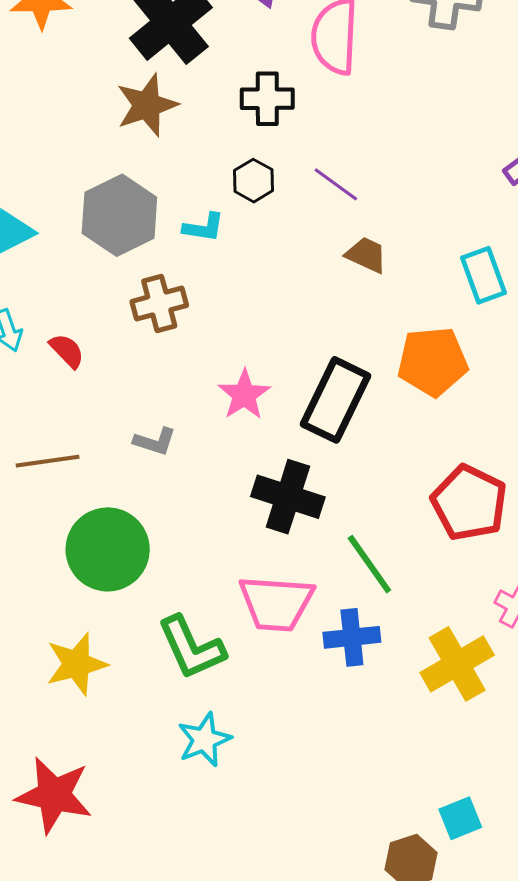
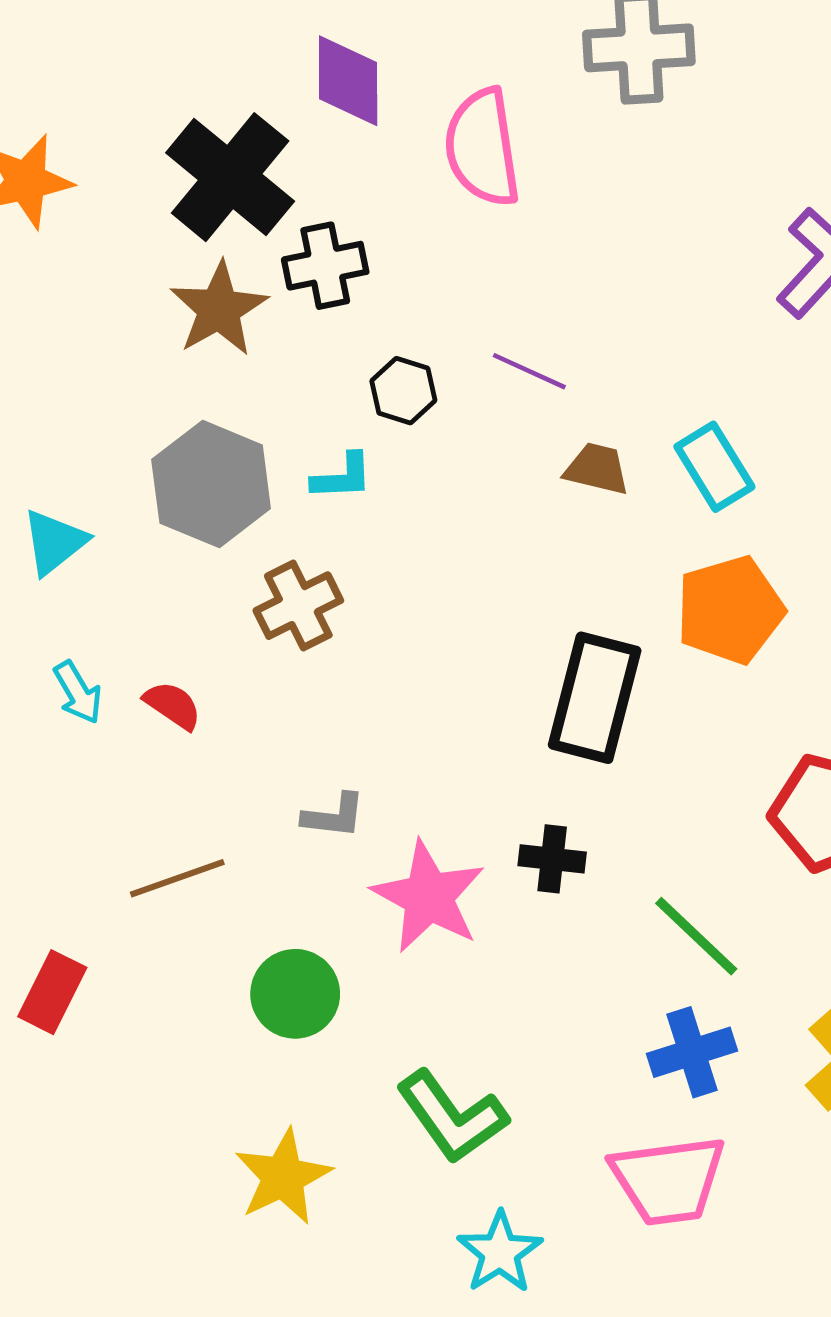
black cross: (267, 99) -> (325, 266), moved
cyan rectangle: (484, 275) -> (714, 467), moved
pink star: (244, 395) -> (429, 897), moved, size x1.4
black cross: (288, 497) -> (552, 859), size x0.6
green circle: (108, 549) -> (295, 994), size x0.7
pink trapezoid: (276, 603) -> (668, 1180), moved

